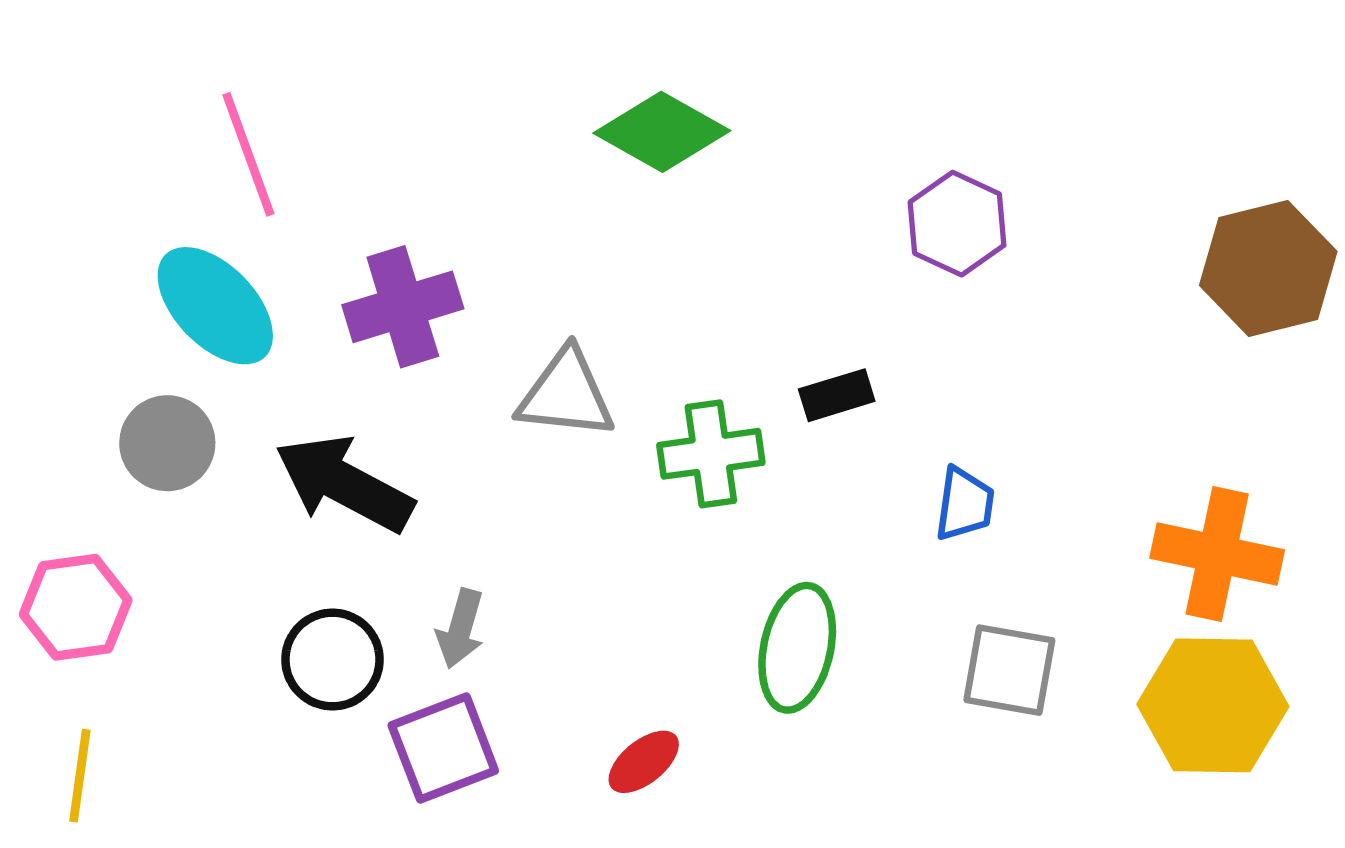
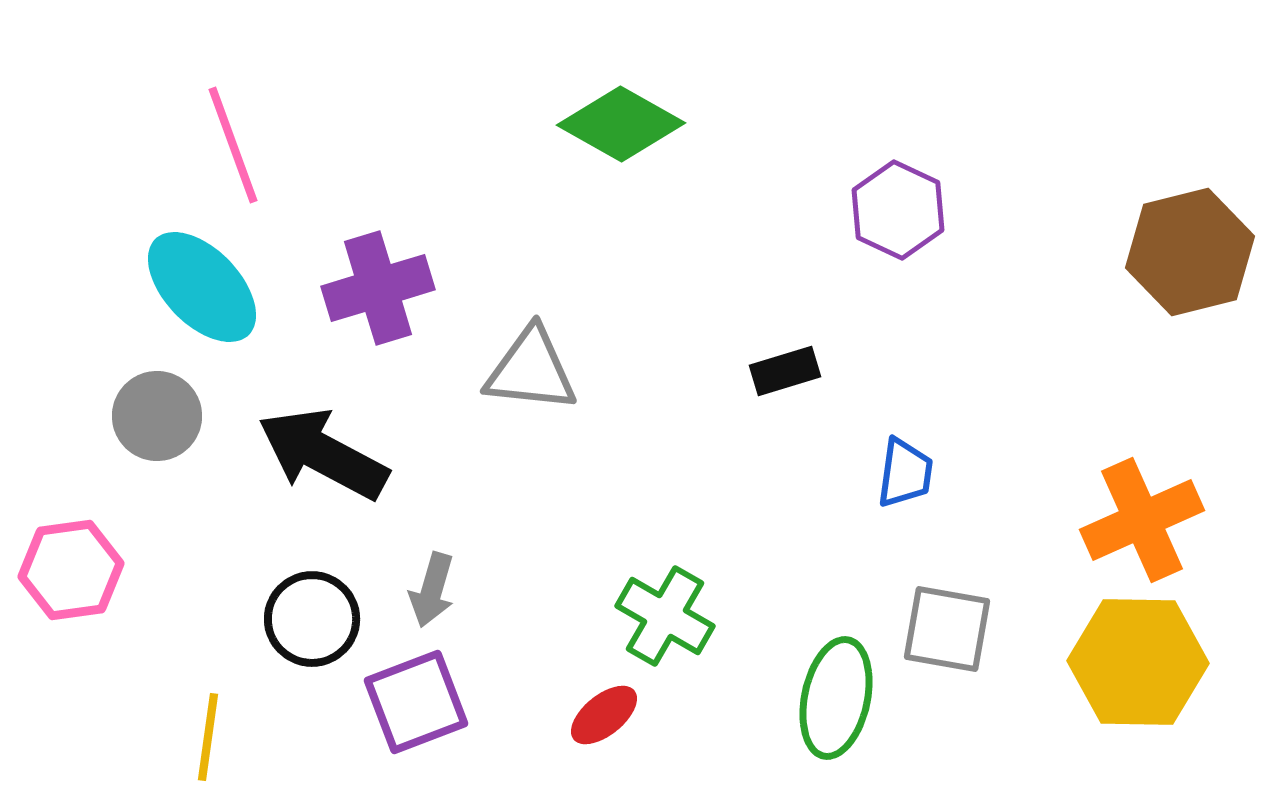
green cross: (711, 454) -> (665, 616), moved, turned 38
orange cross: (1217, 554) -> (1142, 520), turned -36
green ellipse: (797, 648) -> (836, 698), moved
yellow line: (80, 776) -> (208, 737), moved

